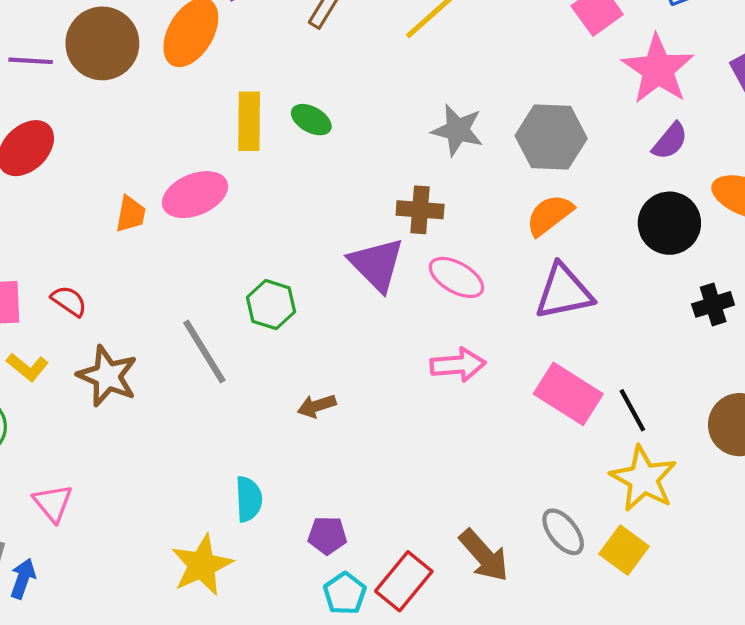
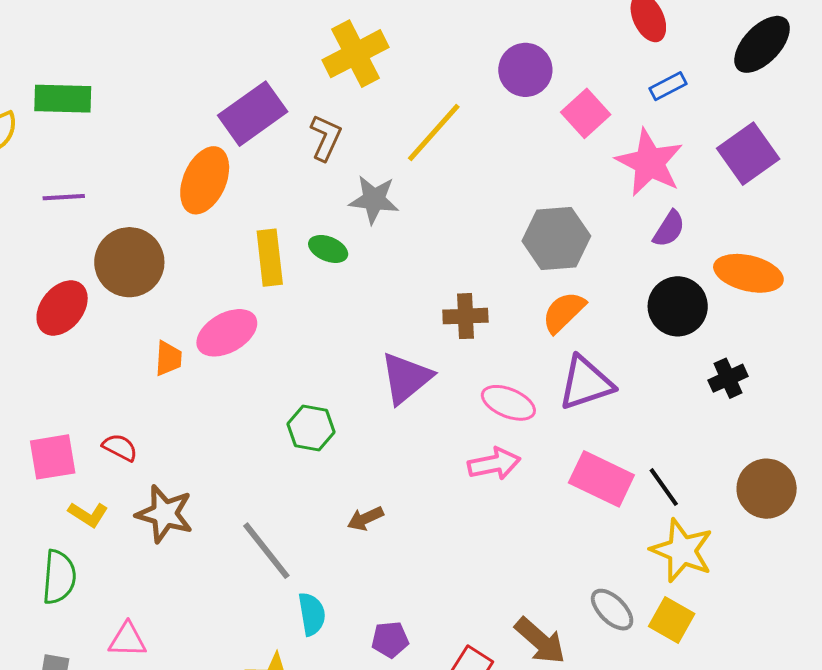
brown circle: (102, 43) -> (129, 262), moved
purple line: (31, 61) -> (64, 197), moved
gray star: (457, 130) -> (374, 200), moved
brown cross: (420, 210) -> (465, 316), moved
purple triangle: (377, 264) -> (406, 378), turned 42
pink ellipse: (456, 277) -> (508, 403), moved
gray line: (204, 351) -> (266, 551), moved
pink triangle: (53, 503) -> (127, 640), turned -42

